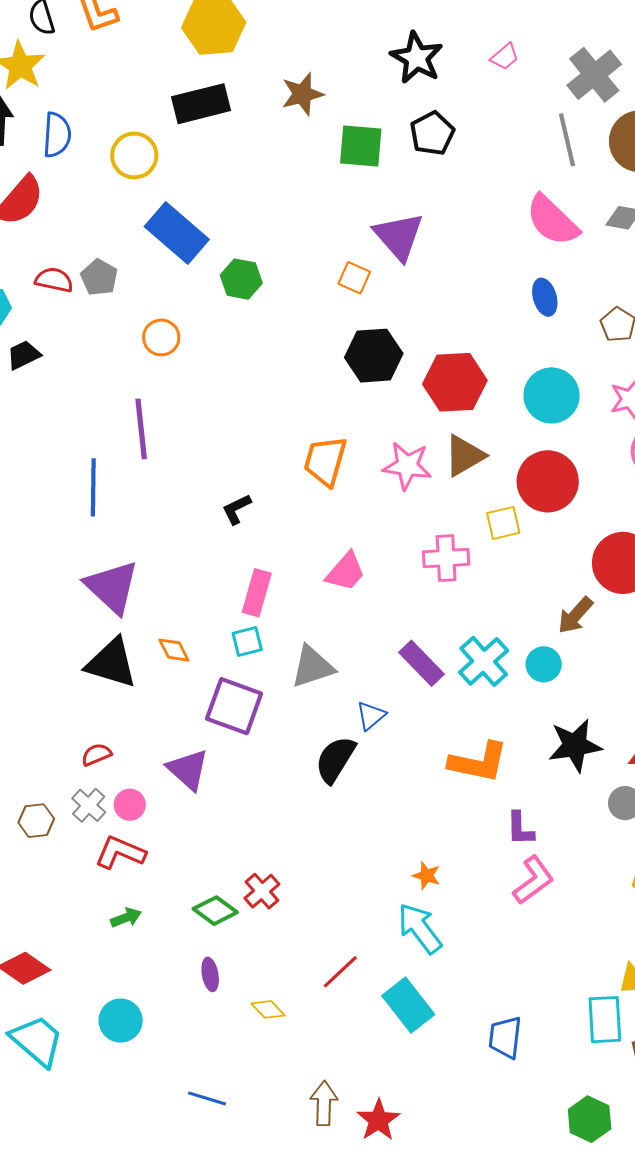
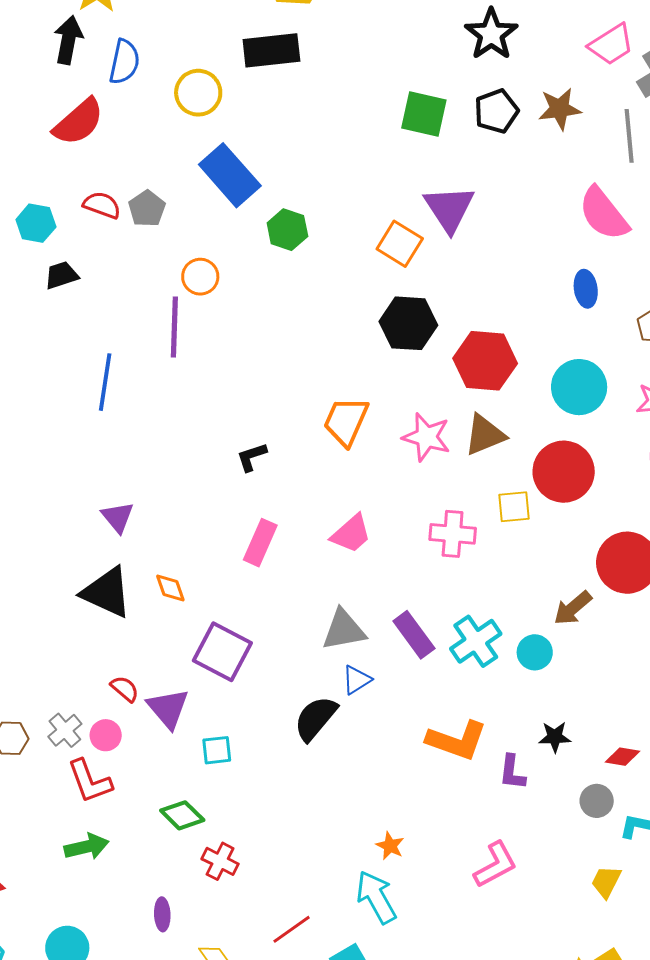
pink trapezoid: (505, 57) -> (611, 45), moved, size x1.6
brown star: (302, 94) -> (560, 109), moved
orange square: (354, 278) -> (400, 244), size x1.4
purple line: (141, 429) -> (174, 327), moved
blue line: (93, 487) -> (105, 382), moved
purple triangle: (112, 587) -> (118, 517), size x0.6
cyan square: (247, 641) -> (217, 750), moved
gray triangle: (312, 667) -> (344, 630), moved
black star: (575, 745) -> (555, 737), size x0.6
red semicircle: (96, 755) -> (125, 689), moved, turned 56
purple L-shape: (520, 829) -> (512, 772), moved
red L-shape: (120, 852) -> (90, 781), turned -141
red cross: (262, 891) -> (220, 861), moved, turned -30
green diamond: (215, 911) -> (182, 815), moved
green arrow: (126, 918) -> (87, 847), size x1.4

